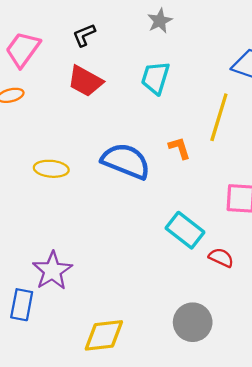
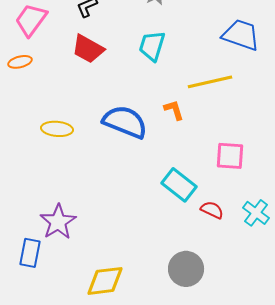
yellow line: (219, 117) -> (210, 82), turned 60

